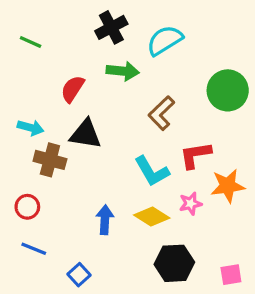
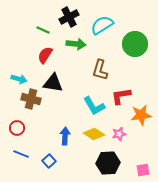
green line: (31, 42) -> (43, 30), moved
green circle: (228, 90) -> (135, 44), moved
brown L-shape: (161, 113) -> (100, 70), turned -30
pink star: (191, 204) -> (119, 134), moved
blue square: (79, 275) -> (49, 161), moved

